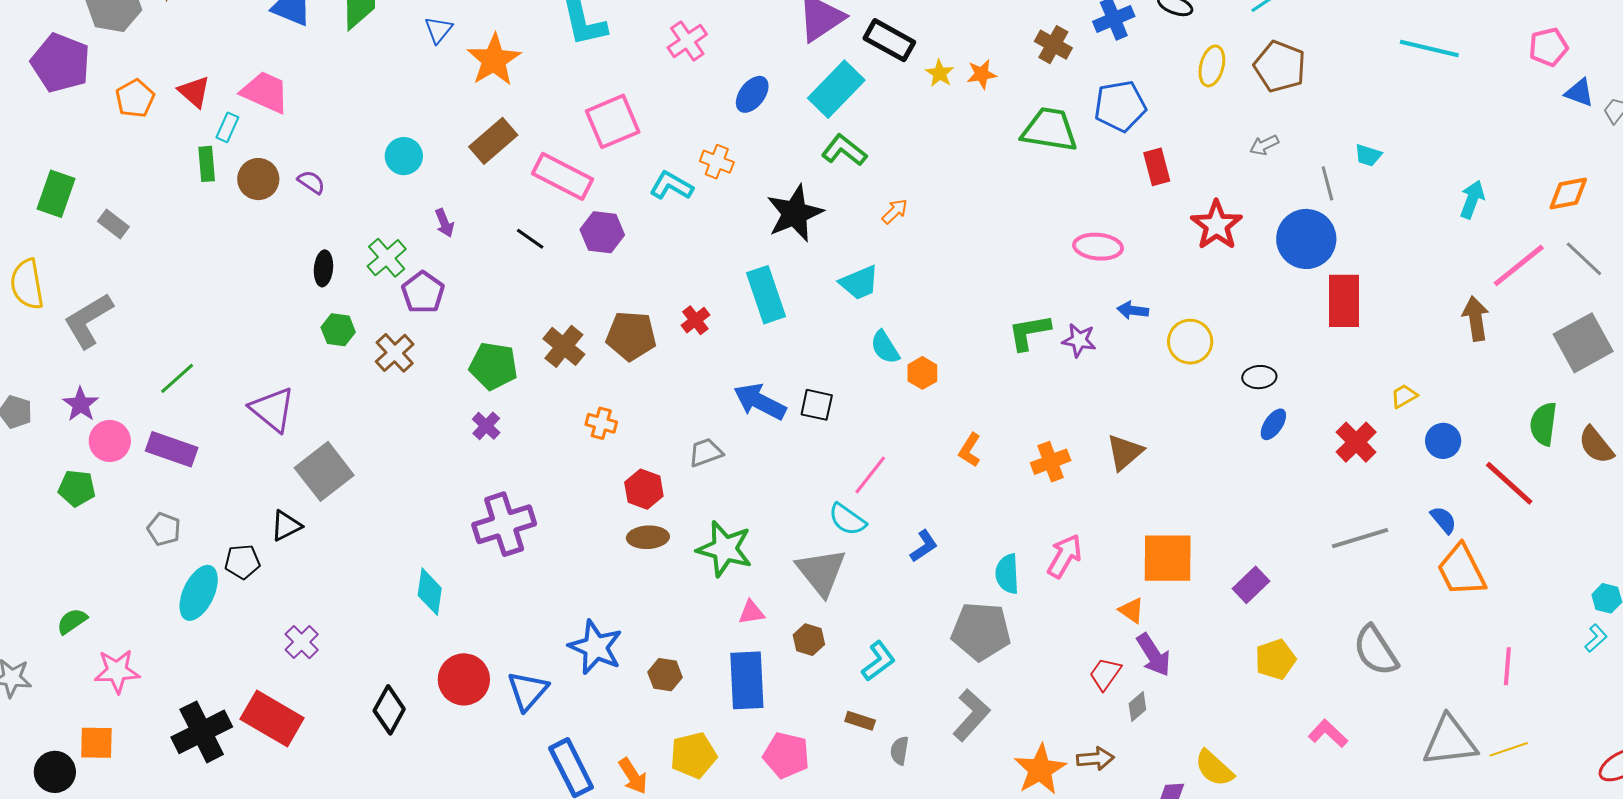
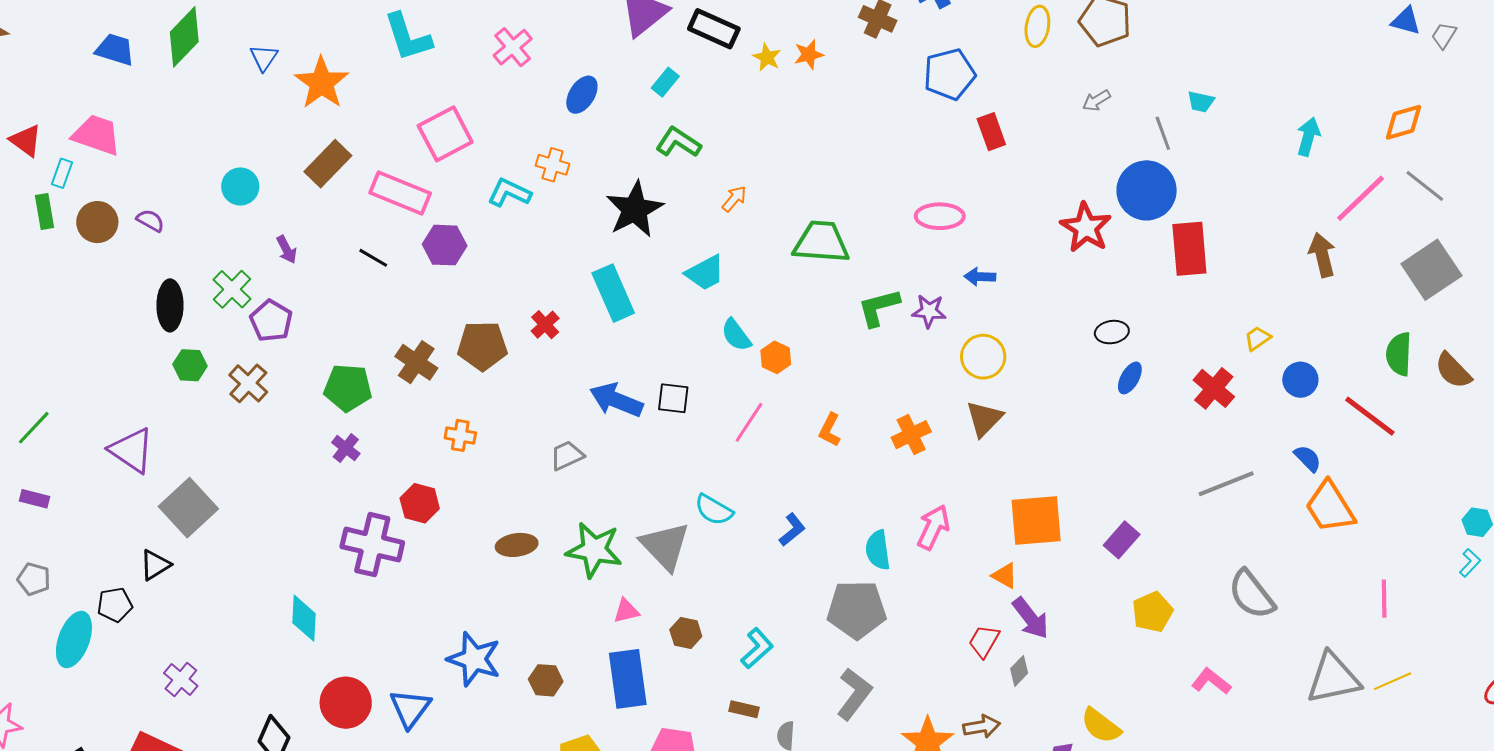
cyan rectangle: (836, 89) -> (665, 82), size x0.5
green trapezoid: (1050, 130) -> (821, 242), moved
red star: (1217, 225) -> (1086, 228), moved
black ellipse: (323, 268) -> (170, 305), size x1.4
yellow circle: (1190, 342) -> (983, 357), moved
purple rectangle: (172, 449) -> (35, 499), size x0.6
pink line: (870, 475) -> (749, 422), moved
red hexagon: (644, 489) -> (420, 503), moved
purple cross: (504, 524) -> (372, 545), turned 36
gray triangle: (821, 572) -> (665, 546), moved

